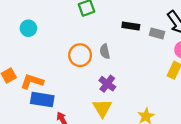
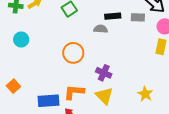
gray semicircle: (105, 51) -> (101, 29), moved, turned 120
orange L-shape: (32, 81) -> (74, 92), moved

